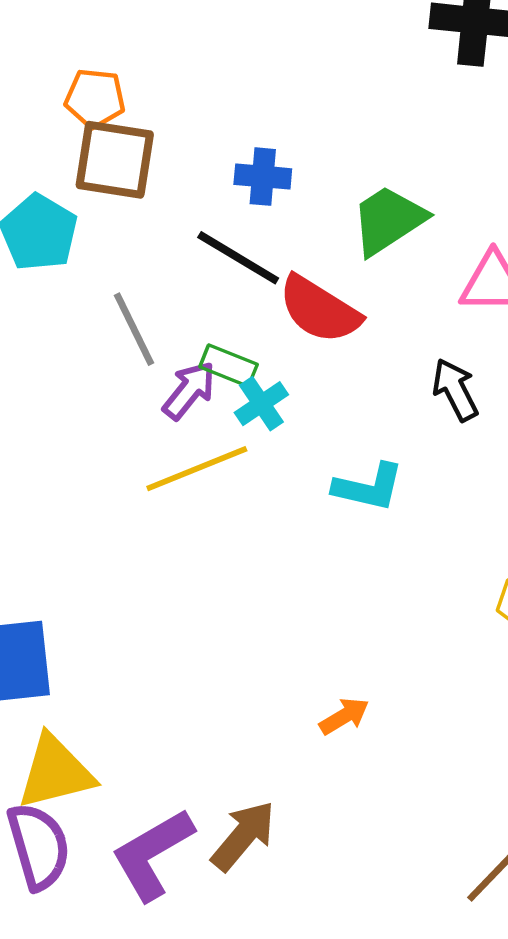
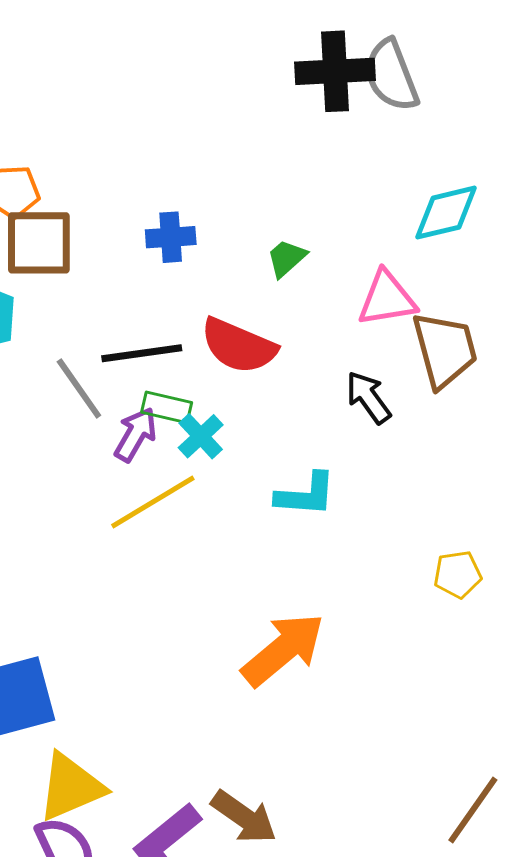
green trapezoid: (388, 220) -> (286, 258), size x0.6
black line: (238, 258) -> (142, 353), moved, turned -30
orange arrow: (344, 716) -> (283, 650), moved, size x2.0
brown arrow: (243, 836) -> (244, 817), turned 94

